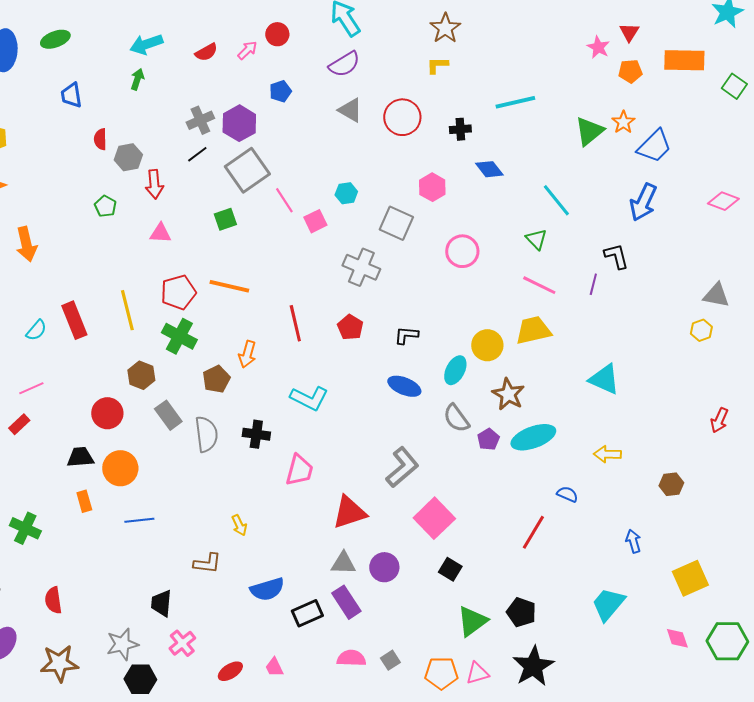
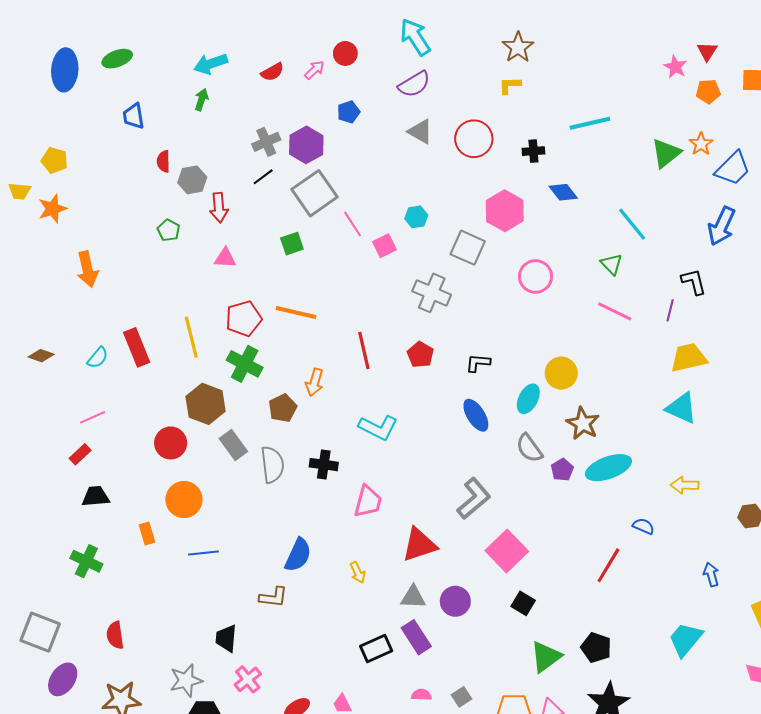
pink hexagon: (432, 187) -> (505, 211), size x1.4
yellow trapezoid: (533, 330) -> (689, 358), moved
brown hexagon: (141, 375) -> (206, 404), size x1.4
blue ellipse: (404, 386) -> (476, 415), turned 36
black trapezoid: (80, 457) -> (96, 496), moved
yellow arrow: (239, 525) -> (358, 572), moved
blue semicircle: (267, 589) -> (298, 555), moved, turned -48
pink semicircle: (351, 658) -> (421, 695), size x0.7

